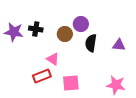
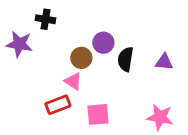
purple circle: (81, 24) -> (103, 43), moved
black cross: (36, 29) -> (46, 19), moved
brown circle: (65, 34) -> (81, 58), moved

